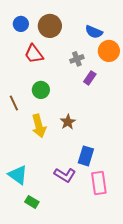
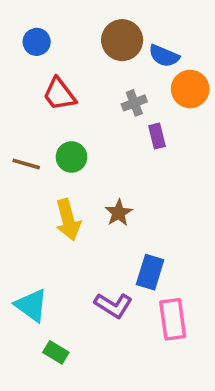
brown circle: (50, 26) -> (122, 40), moved
purple rectangle: (90, 78) -> (157, 136), turned -48
brown line: (14, 103) -> (26, 164), moved, turned -49

